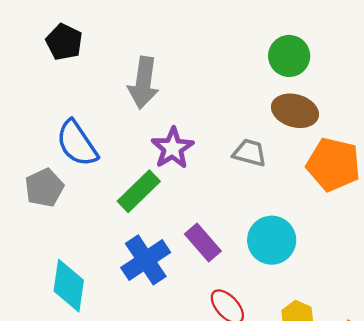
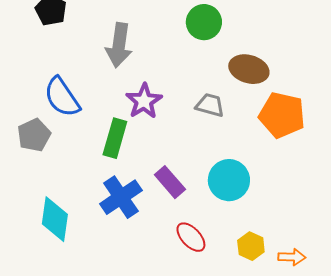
green circle: (289, 56) -> (204, 22), moved
green rectangle: (139, 191) -> (115, 138), turned -30

